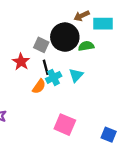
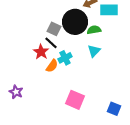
red star: (21, 62) -> (41, 52), moved
black line: (46, 67) -> (51, 43), moved, turned -32
cyan triangle: (76, 75) -> (94, 51), moved

